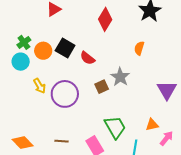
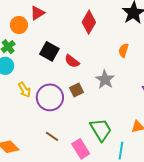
orange circle: (43, 51) -> (19, 25), moved
brown square: (102, 87) -> (77, 90), moved
brown line: (62, 141) -> (52, 136), moved, turned 32

